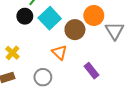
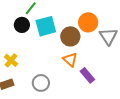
cyan square: (50, 18) -> (46, 26), turned 30
orange triangle: (60, 52) -> (70, 59), moved

